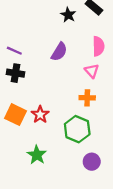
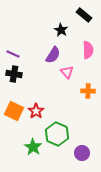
black star: (68, 15) -> (61, 30), moved
pink triangle: (92, 71) -> (67, 72), moved
orange cross: (87, 98) -> (88, 91), moved
green hexagon: (77, 129) -> (57, 134), moved

